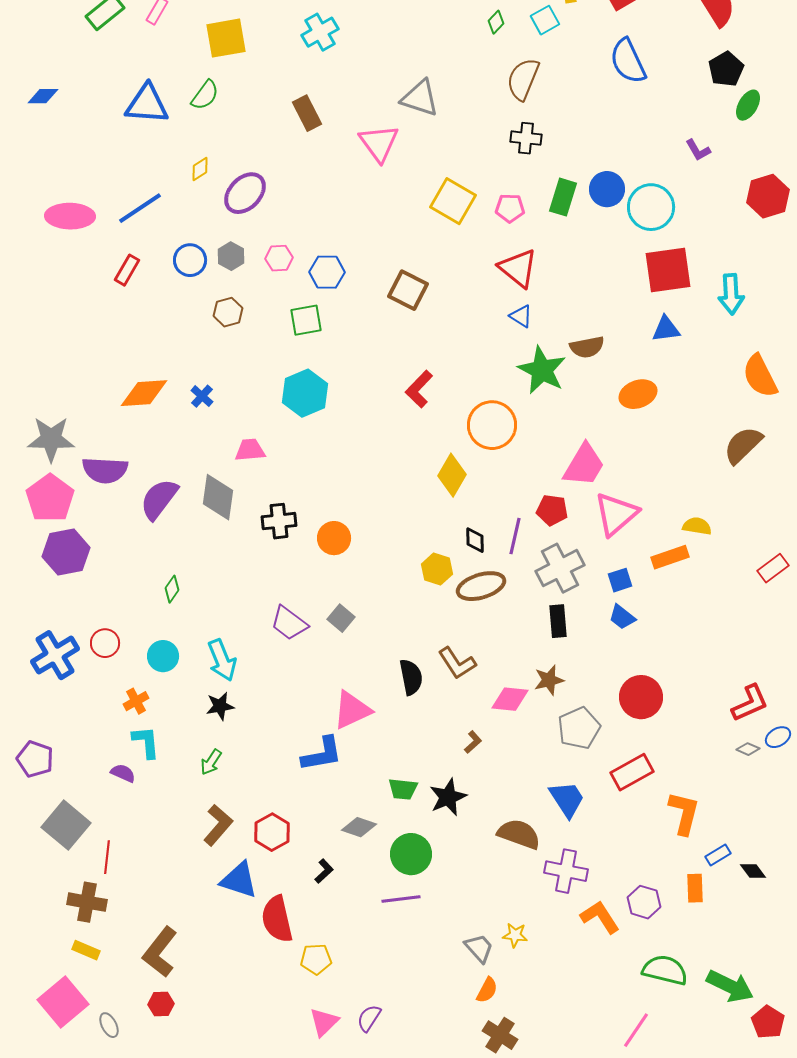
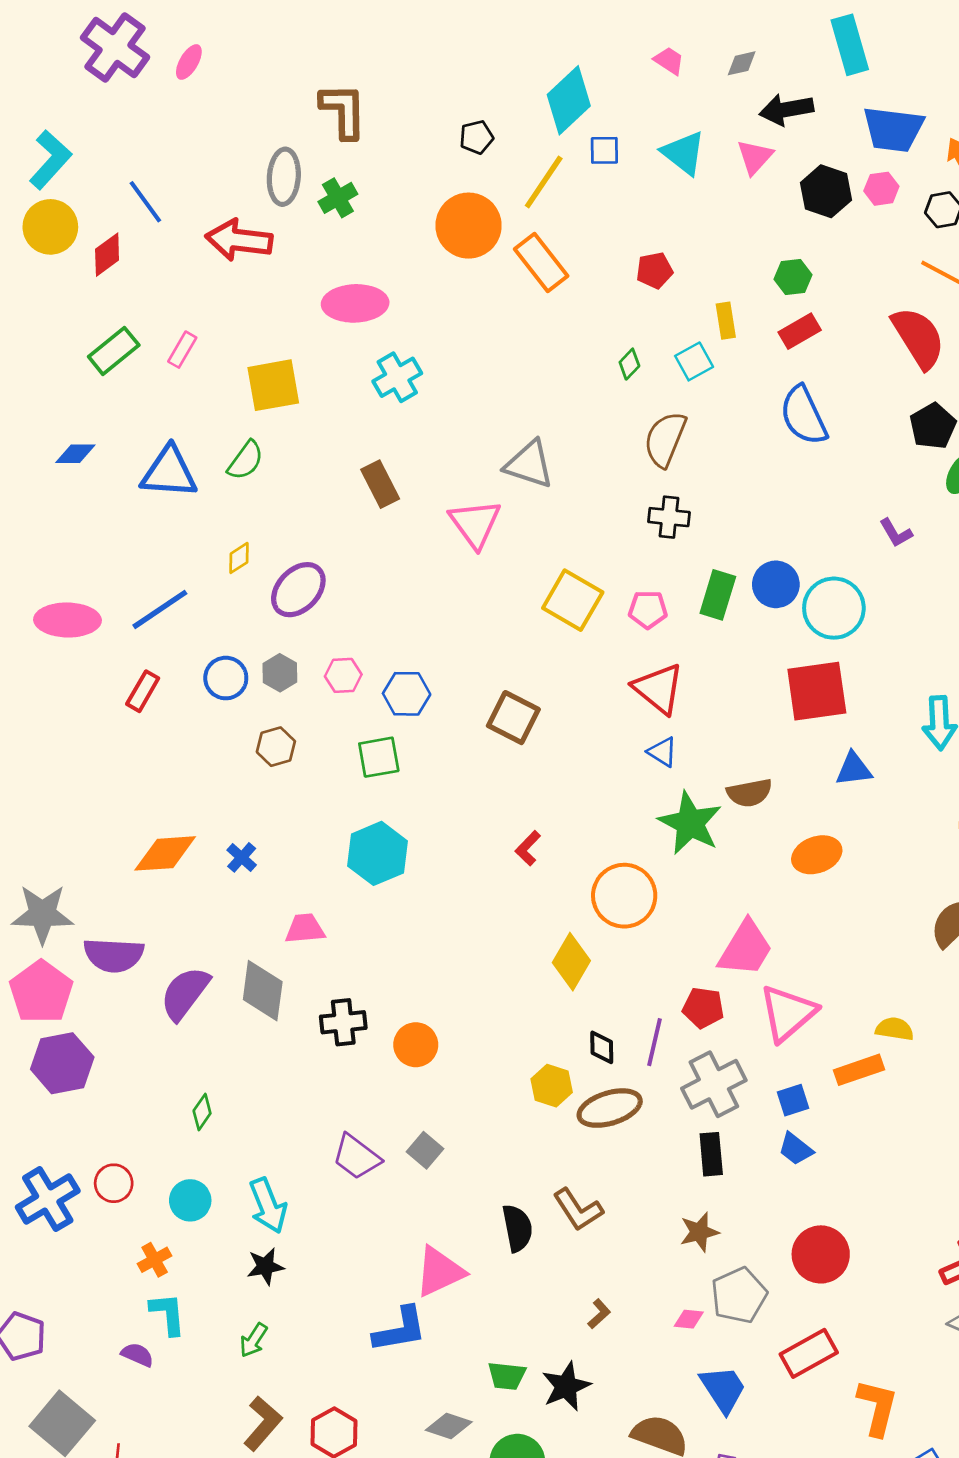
blue diamond: (43, 96) -> (75, 454), moved
red square: (668, 270) -> (817, 691), moved
red L-shape: (419, 389) -> (528, 848), size x0.7
pink diamond: (510, 699) -> (689, 1319), moved, size x0.6

